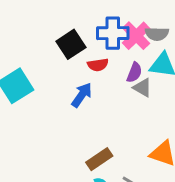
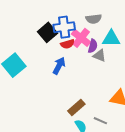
blue cross: (113, 33) -> (64, 27), moved
gray semicircle: (157, 34) -> (94, 19), moved
pink cross: (136, 36) -> (81, 38), moved

